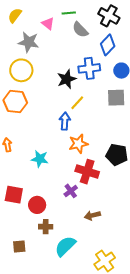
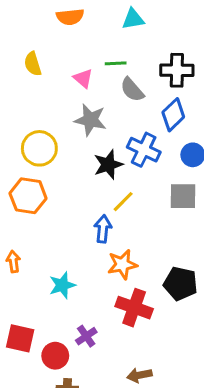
yellow semicircle: (15, 15) -> (33, 64), turned -56
black cross: (109, 16) -> (177, 70), turned -30
gray star: (29, 42) -> (90, 120), moved
blue cross: (89, 68) -> (144, 150), turned 30
cyan star: (40, 159) -> (62, 285), turned -30
purple cross: (71, 191) -> (86, 336), moved

